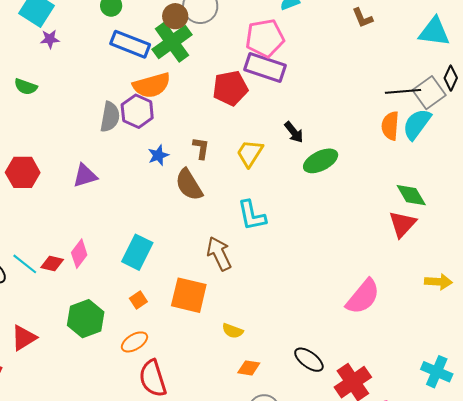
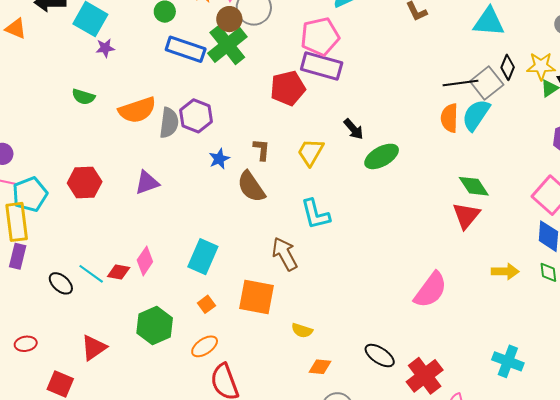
orange semicircle: (152, 85) -> (137, 110), moved

